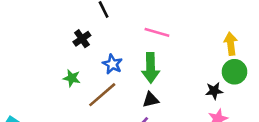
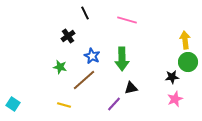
pink line: (157, 32) -> (127, 20), moved
black triangle: (151, 100) -> (131, 88), moved

